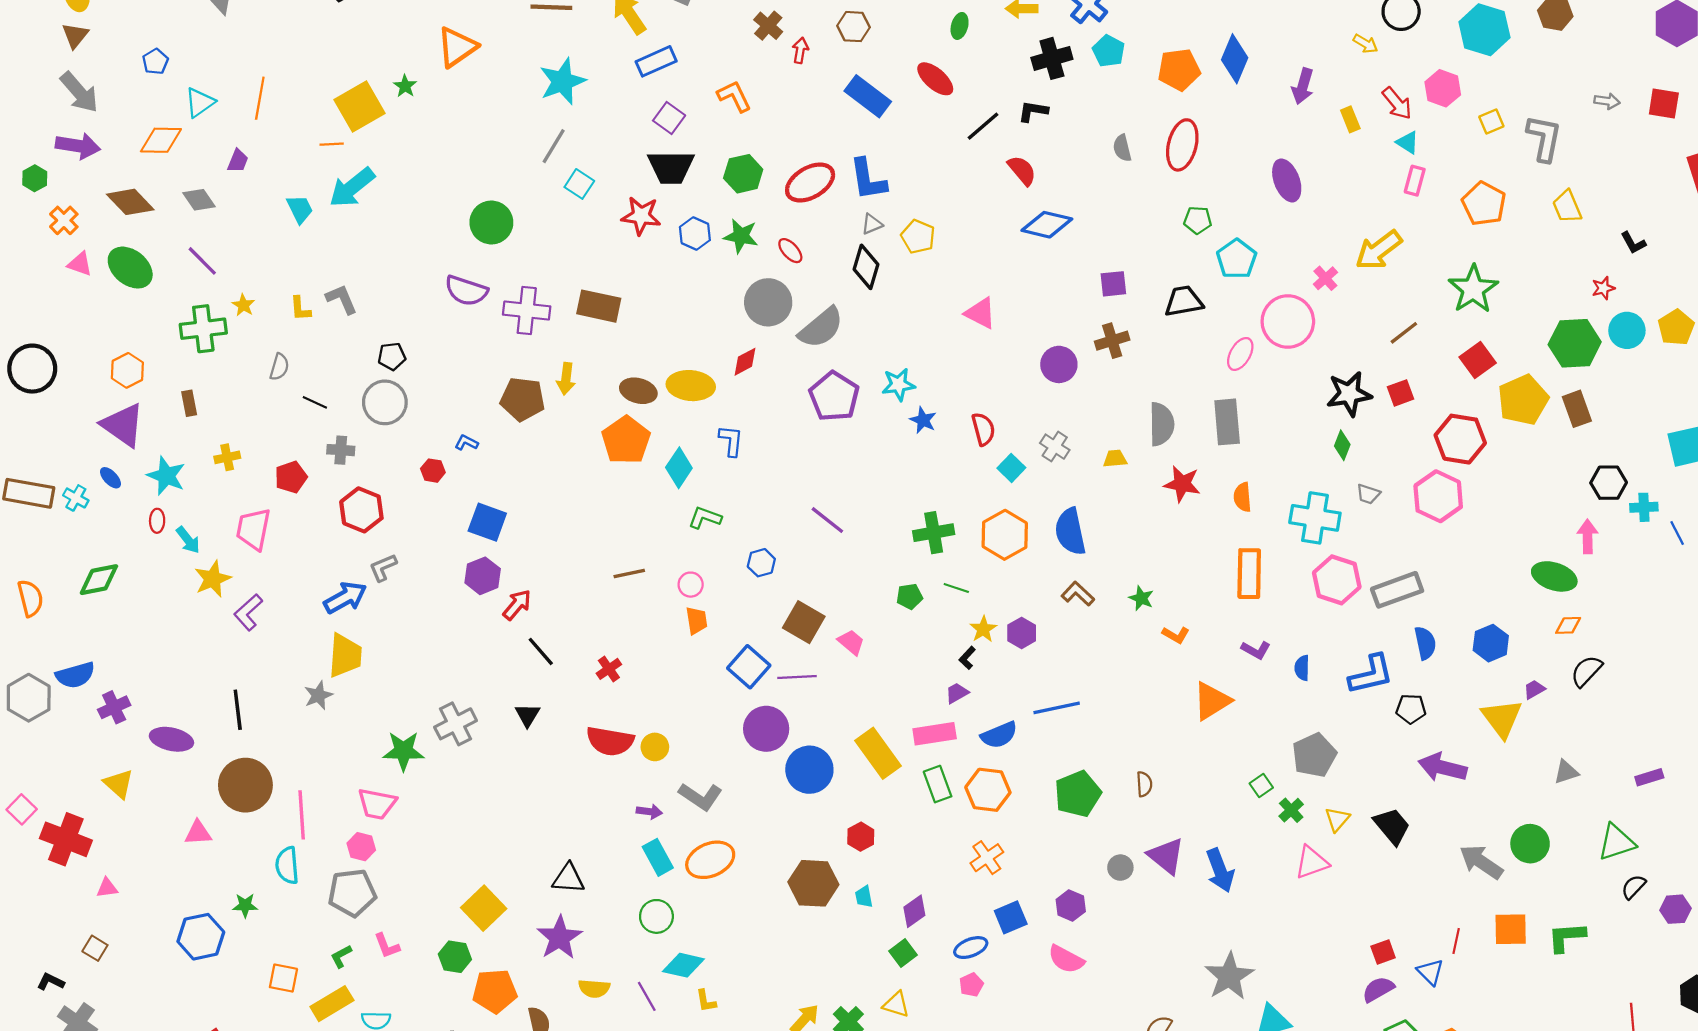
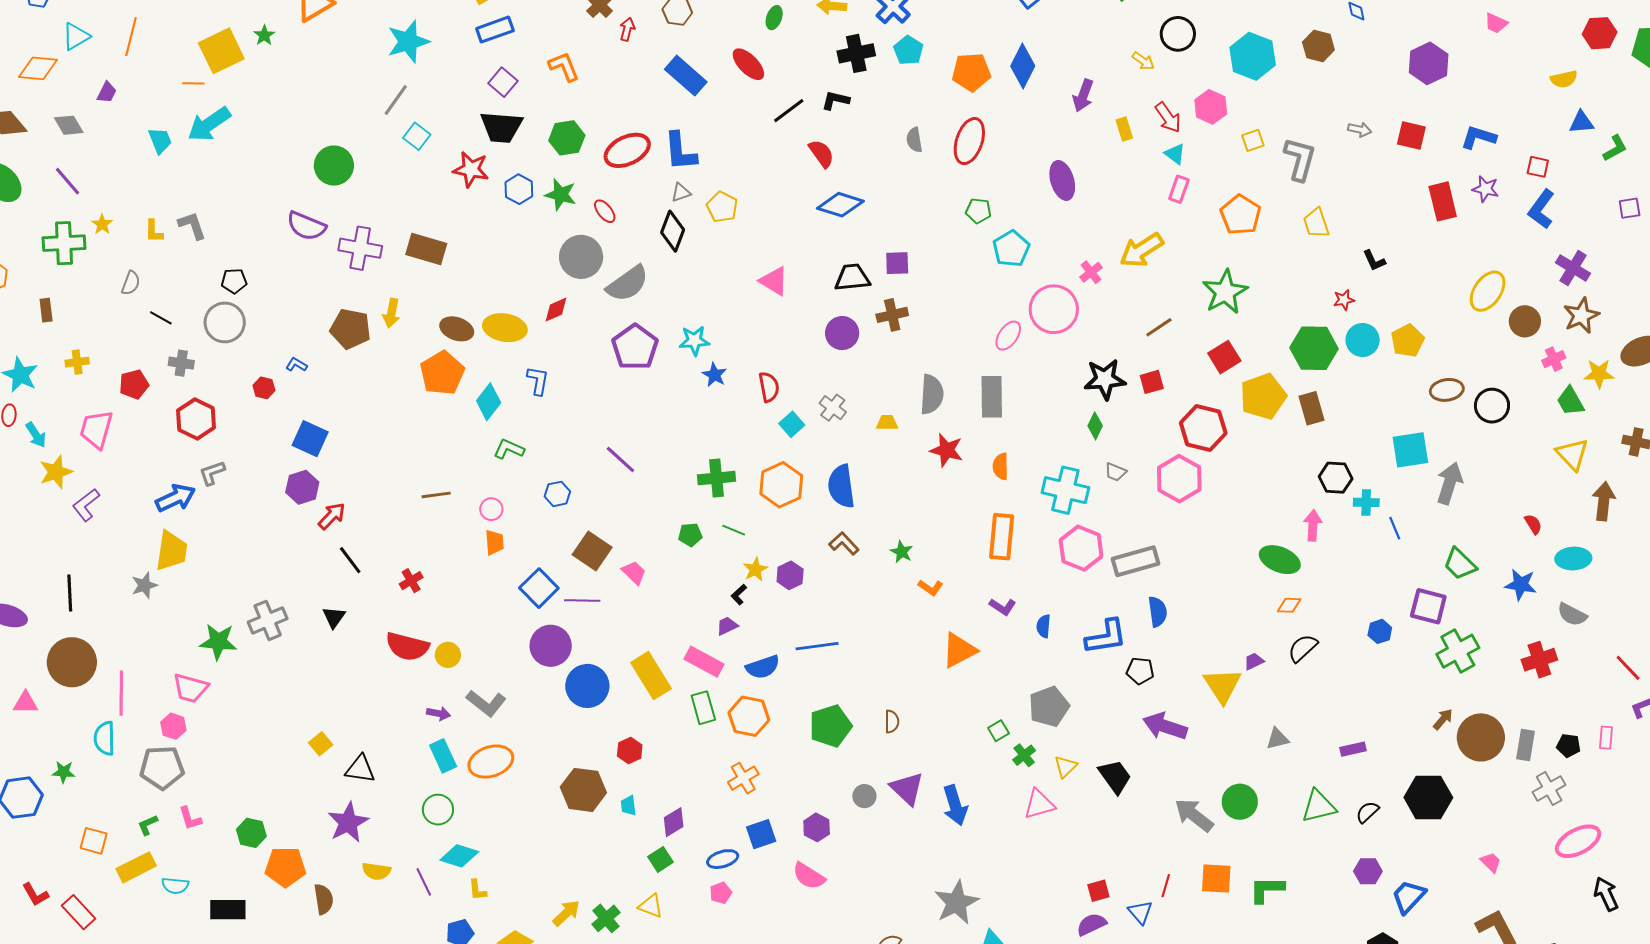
black trapezoid: (1184, 301) -> (852, 278), moved
blue hexagon: (1491, 643) -> (1380, 631), moved, size x0.7
pink rectangle: (935, 734) -> (704, 662), turned 33
black semicircle: (1634, 887) -> (1367, 812), moved
yellow square: (484, 908) -> (321, 744), moved, size x0.6

